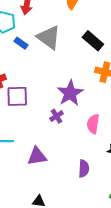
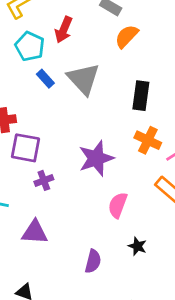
black rectangle: (93, 41) -> (141, 96), turned 45
purple cross: (57, 116) -> (44, 180), moved

